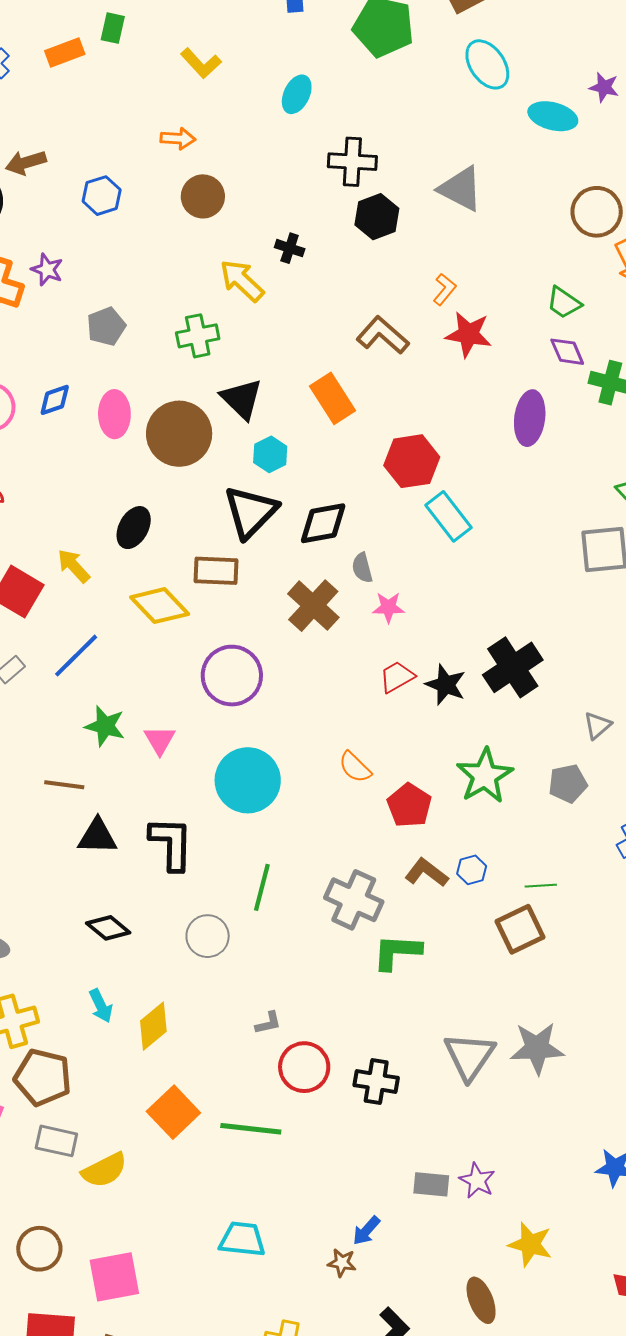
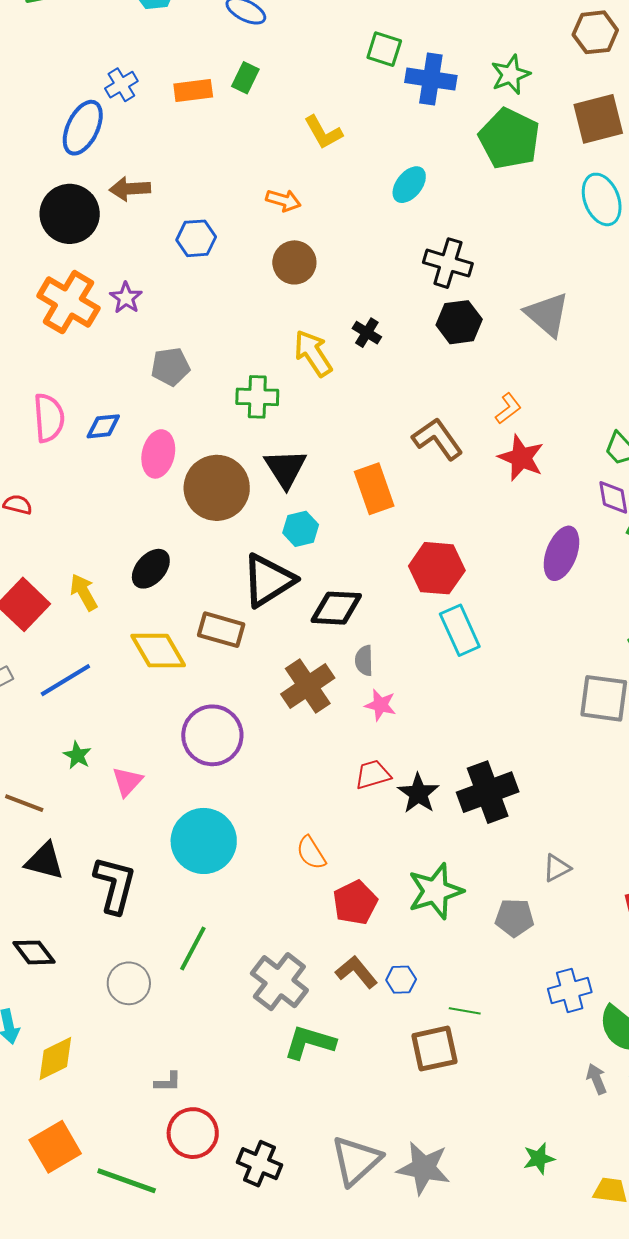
green star: (105, 726) -> (77, 755), size x0.7

